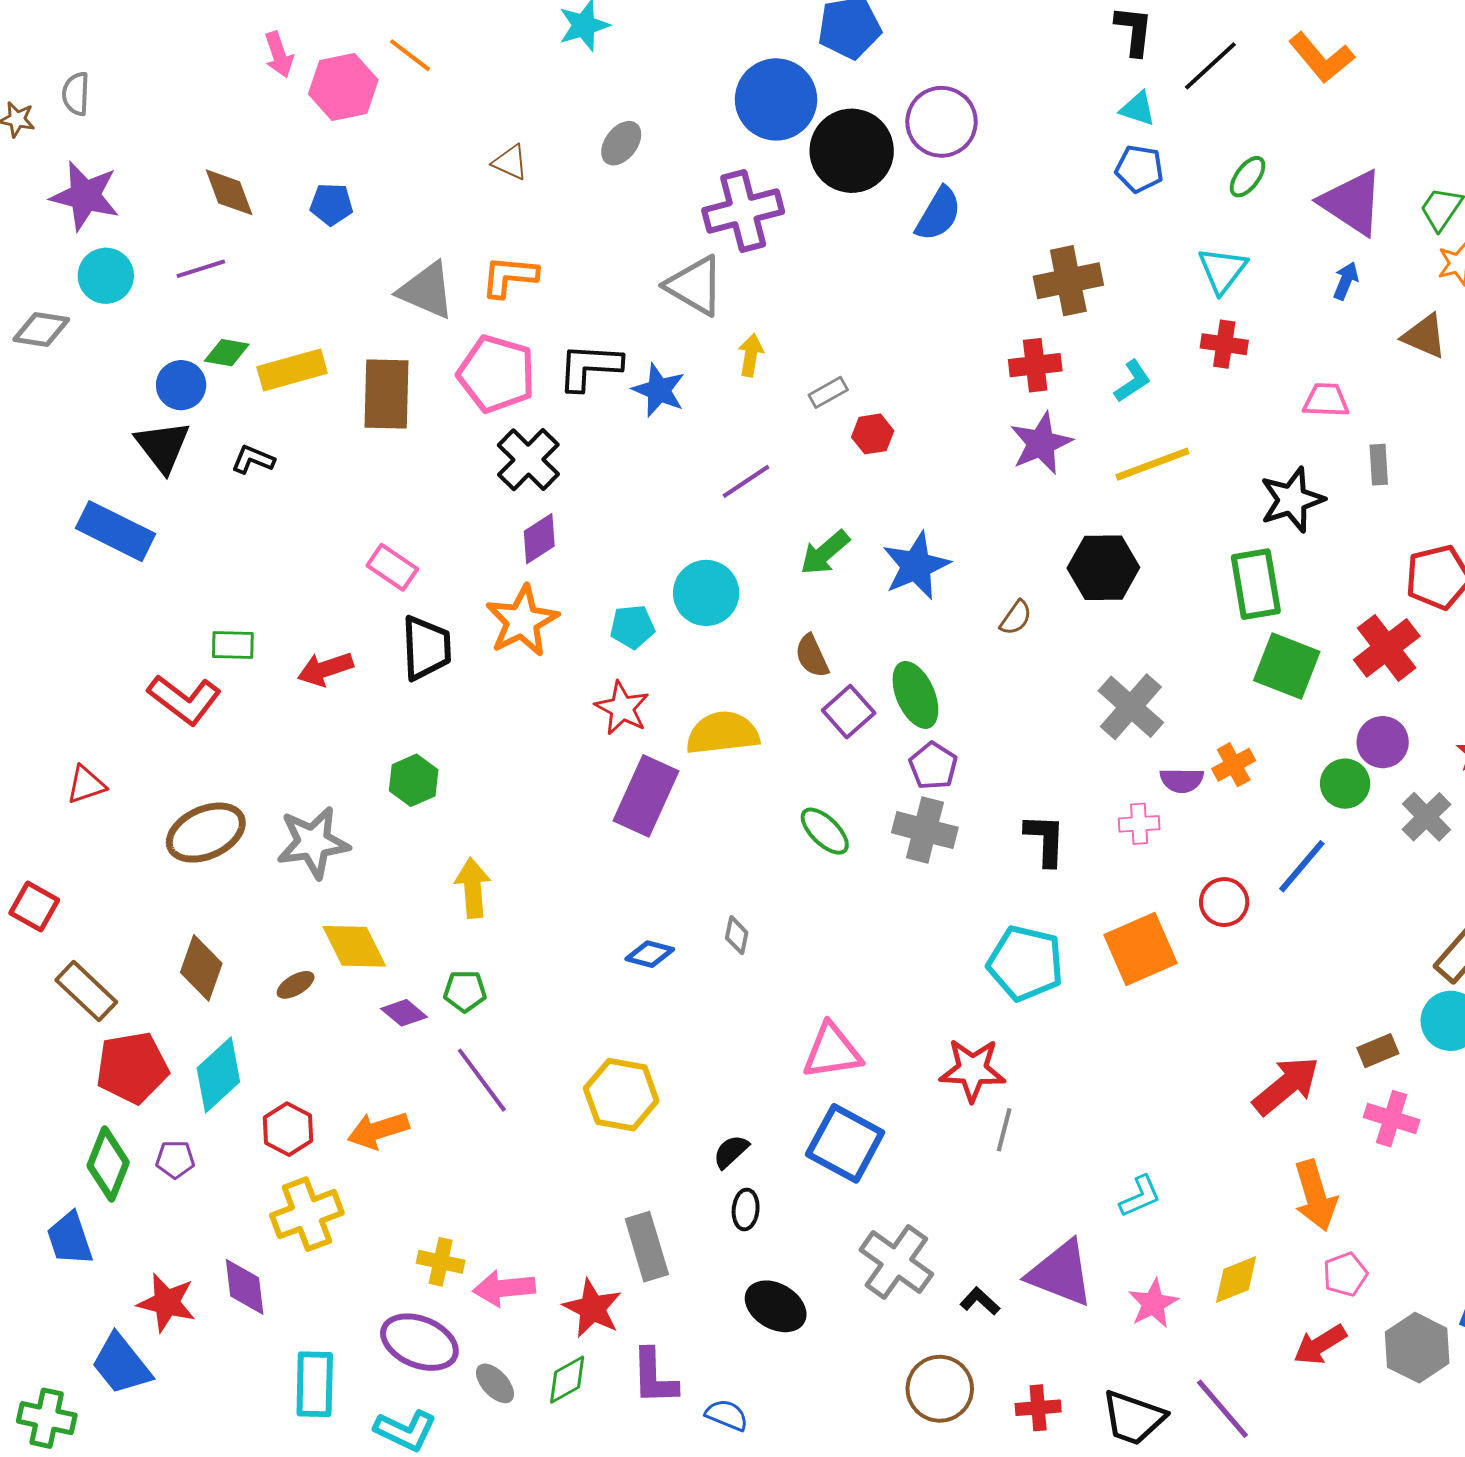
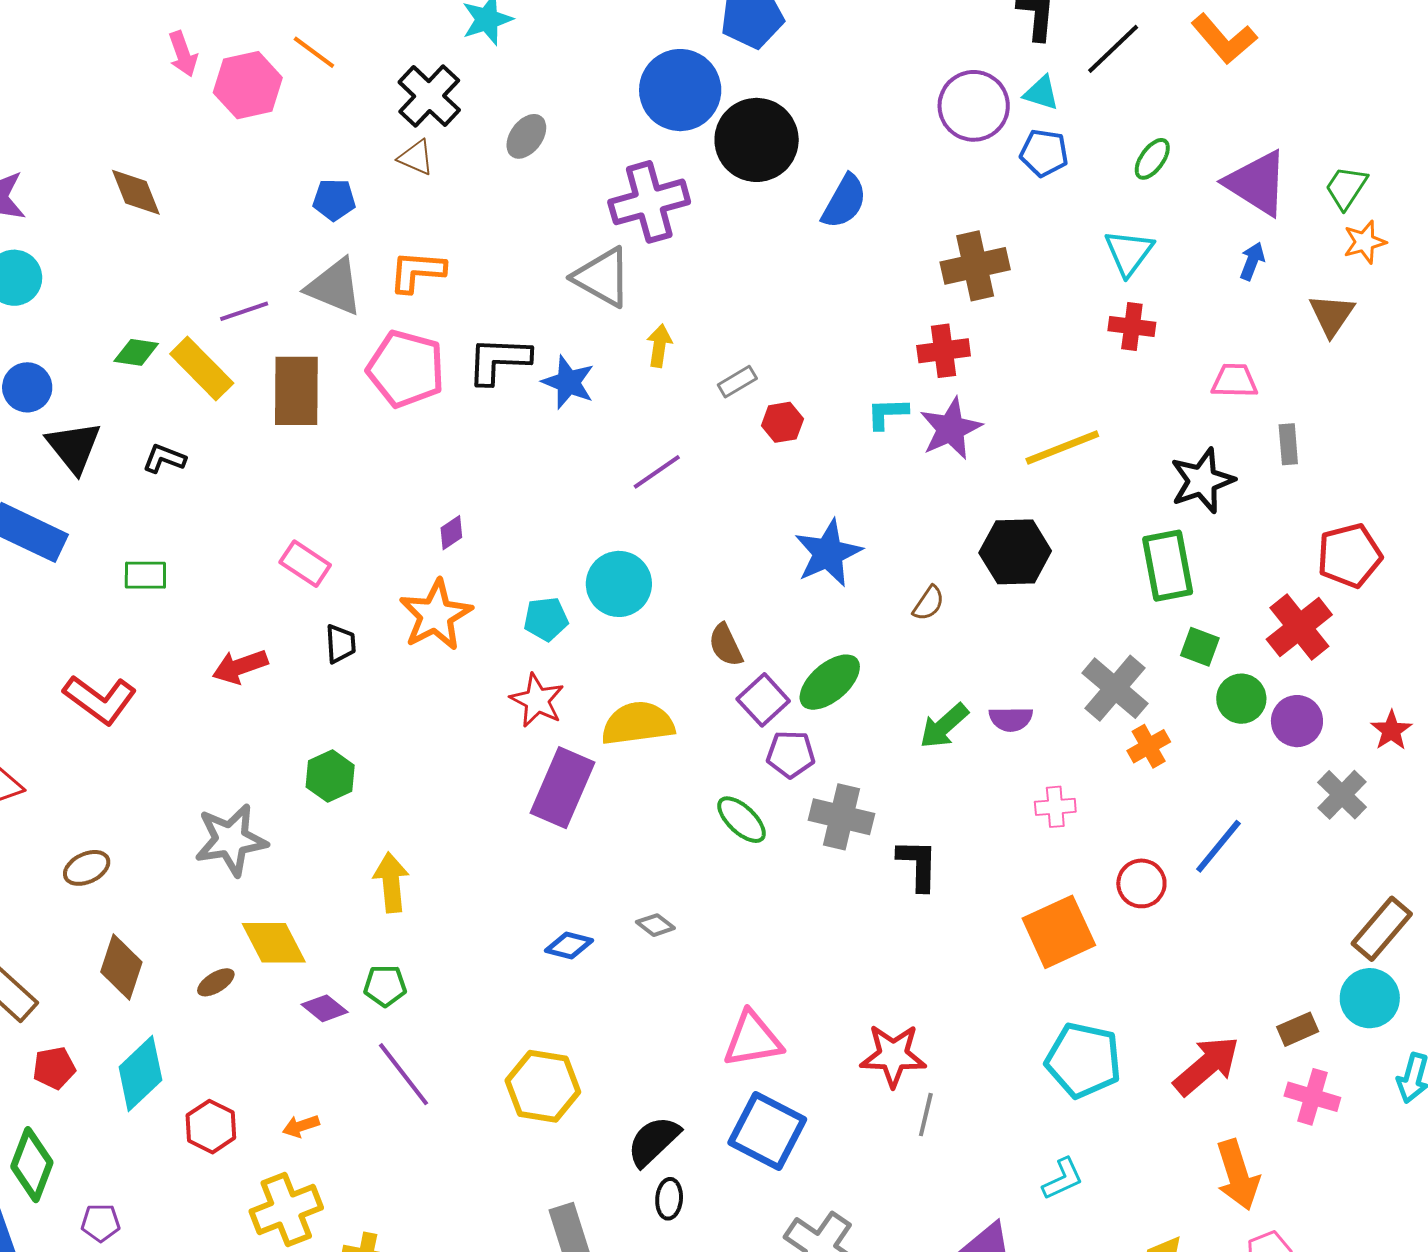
purple circle: (942, 122) -> (974, 106), moved
blue pentagon: (331, 204) -> (334, 200), moved
purple line: (201, 269) -> (244, 311), moved
brown triangle: (1424, 336) -> (1332, 315), turned 42
yellow rectangle: (292, 370) -> (202, 369), turned 62
cyan L-shape: (1133, 381) -> (887, 413), moved, turned -147
blue circle: (181, 385) -> (27, 387), moved
black cross: (528, 460) -> (429, 96), moved
purple diamond: (539, 539) -> (451, 533), size x0.7
green arrow: (825, 553) -> (944, 726), moved
green rectangle: (233, 645) -> (145, 575), moved
black trapezoid: (426, 648) -> (340, 644), size x0.6
green square: (1287, 666) -> (1200, 647), size x0.6
green ellipse: (915, 695) -> (830, 682), turned 74
gray cross: (1131, 707) -> (1115, 688), moved
purple pentagon: (933, 766) -> (791, 754), moved, turned -30
purple semicircle: (1182, 780) -> (1011, 719), moved
green circle: (1345, 784) -> (1241, 699), moved
brown ellipse: (206, 833) -> (87, 868), moved, size x0.6
black L-shape: (1045, 840) -> (918, 865), moved
gray diamond: (737, 935) -> (655, 925), turned -63
cyan pentagon: (1025, 963) -> (1083, 1060), moved
red pentagon: (132, 1068) -> (54, 1068), size x0.6
orange arrow: (378, 1130) -> (301, 1126), size x0.6
black semicircle: (731, 1152) -> (653, 1141), size x1.5
purple pentagon: (175, 1159) -> (101, 1223), moved
yellow cross: (307, 1214) -> (286, 1209), moved

